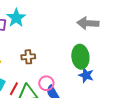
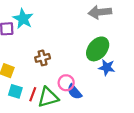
green ellipse: (80, 57) -> (98, 49), turned 55

